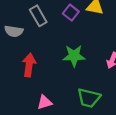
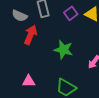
red arrow: (29, 65) -> (31, 35), moved

